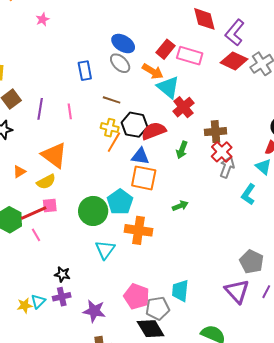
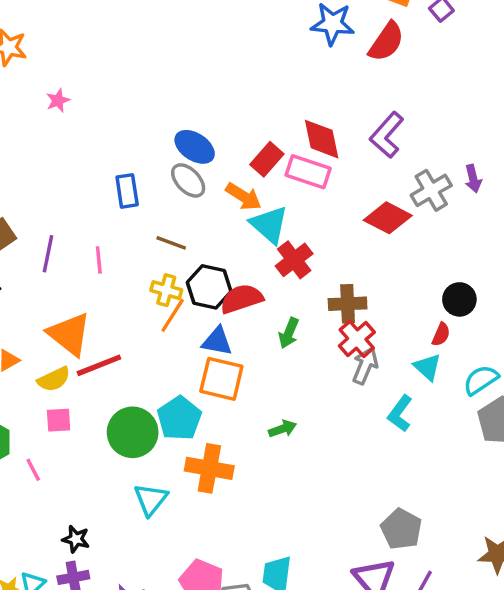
red diamond: (204, 19) -> (322, 139), moved
red diamond: (234, 61) -> (388, 218), moved
red line: (34, 213) -> (99, 365), moved

